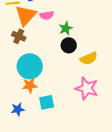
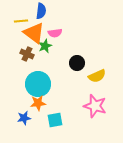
orange triangle: (26, 15) -> (34, 33), turned -35
green star: (66, 28) -> (45, 46), moved
blue star: (18, 109) -> (24, 118), moved

